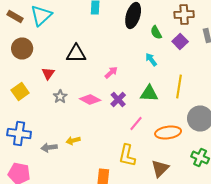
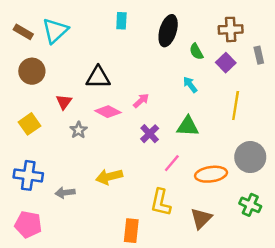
yellow line: (179, 86) -> (236, 105), moved
pink diamond: (90, 100) -> (108, 112), moved
yellow arrow: (73, 140) -> (109, 177), moved, size x1.5

